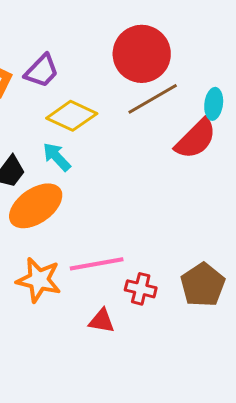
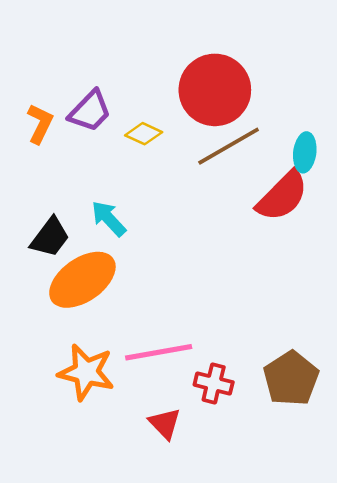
yellow diamond: (72, 116) -> (144, 134), moved, size x0.6
red triangle: (102, 321) -> (165, 423), turned 36

